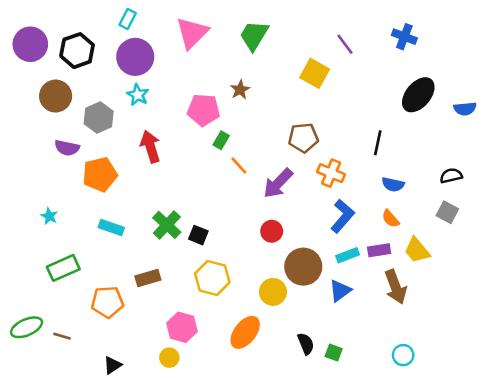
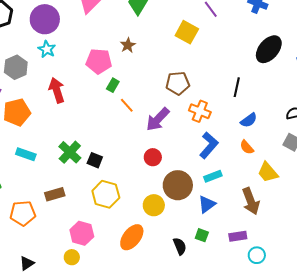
blue semicircle: (393, 184) -> (249, 120), turned -48
purple rectangle: (379, 250) -> (238, 236), moved
green square: (334, 353) -> (202, 235), moved

